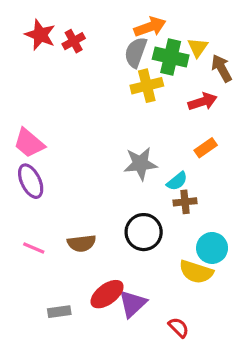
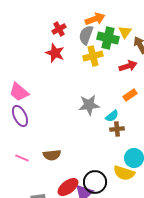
red star: (40, 35) -> (55, 53), moved
red cross: (74, 41) -> (59, 29), moved
black circle: (144, 232) -> (95, 182), moved

